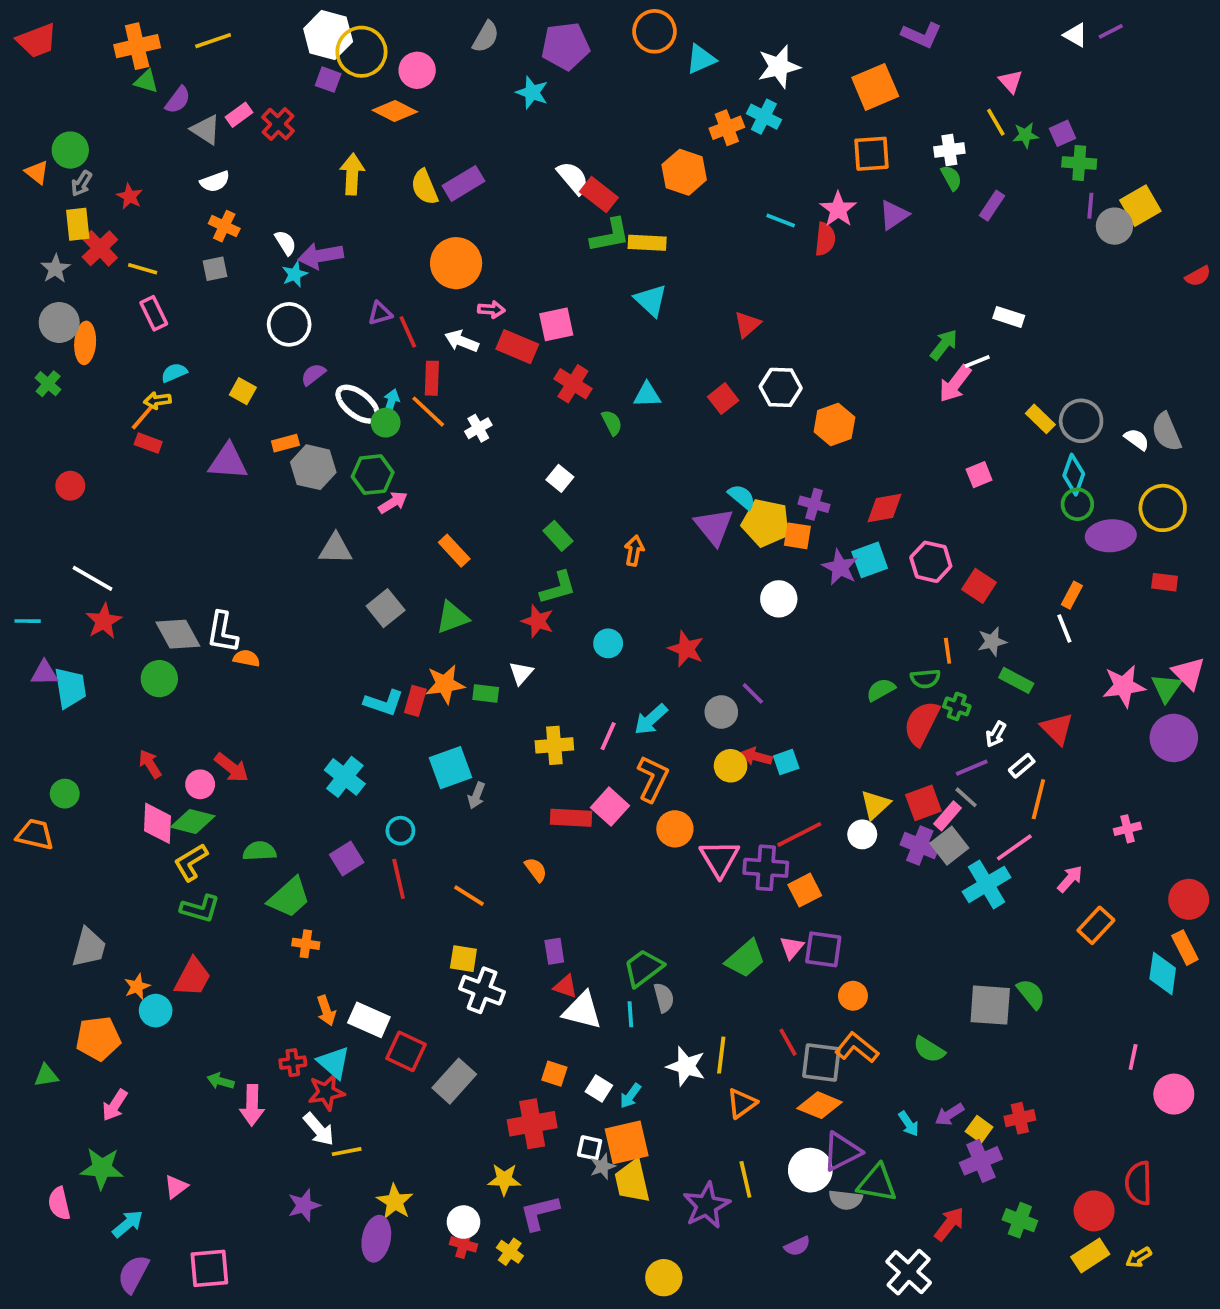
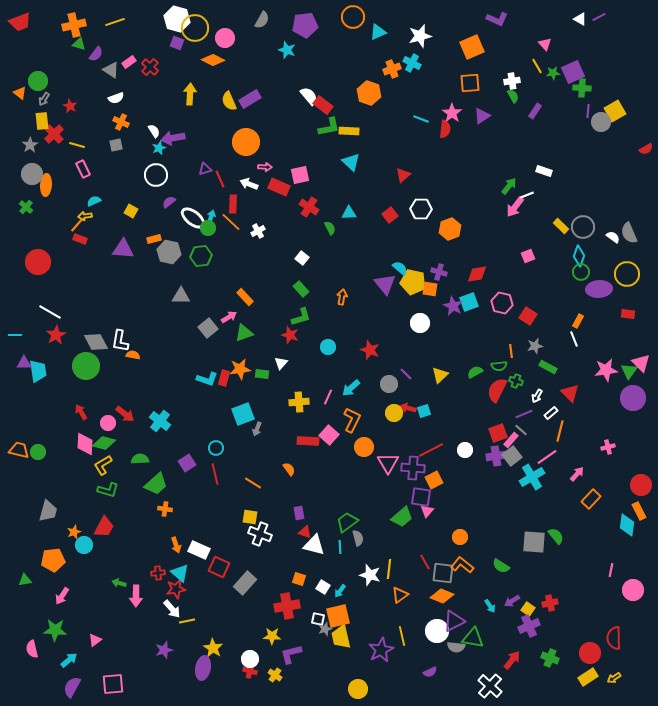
purple square: (1063, 133) -> (573, 72), size x1.6
red circle: (70, 486) -> (38, 262), size x1.6
pink arrow: (393, 502) -> (229, 317), moved
green circle: (159, 679) -> (86, 366), size x1.4
cyan cross: (345, 777) -> (160, 421), moved
green circle: (65, 794) -> (38, 452), moved
yellow triangle: (875, 805) -> (440, 375), moved
purple cross: (920, 846) -> (496, 456), turned -30
purple square: (823, 949) -> (421, 497), moved

